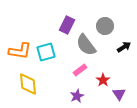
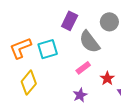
orange L-shape: (20, 51) -> (20, 48), turned 150
yellow diamond: (28, 84) -> (29, 83), turned 45

